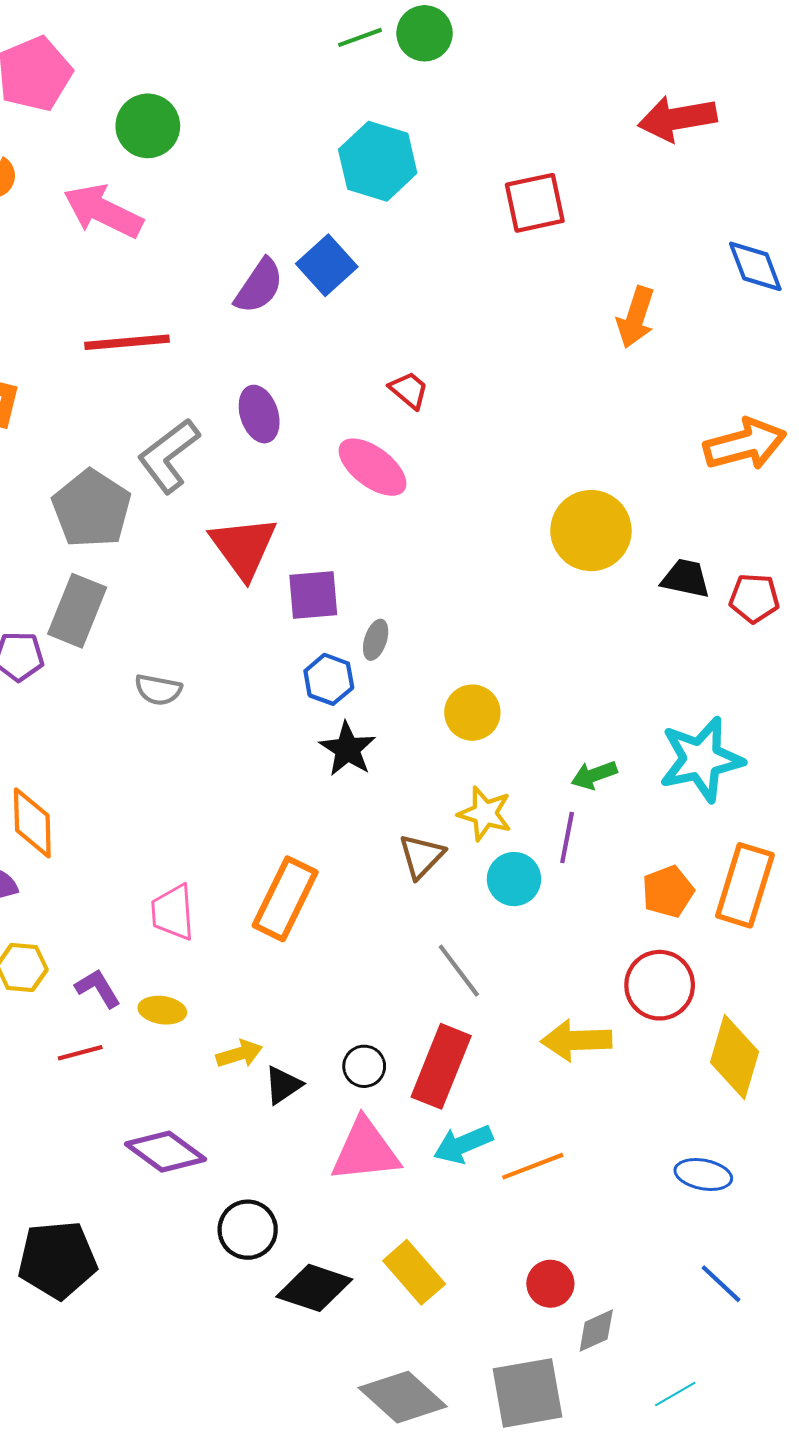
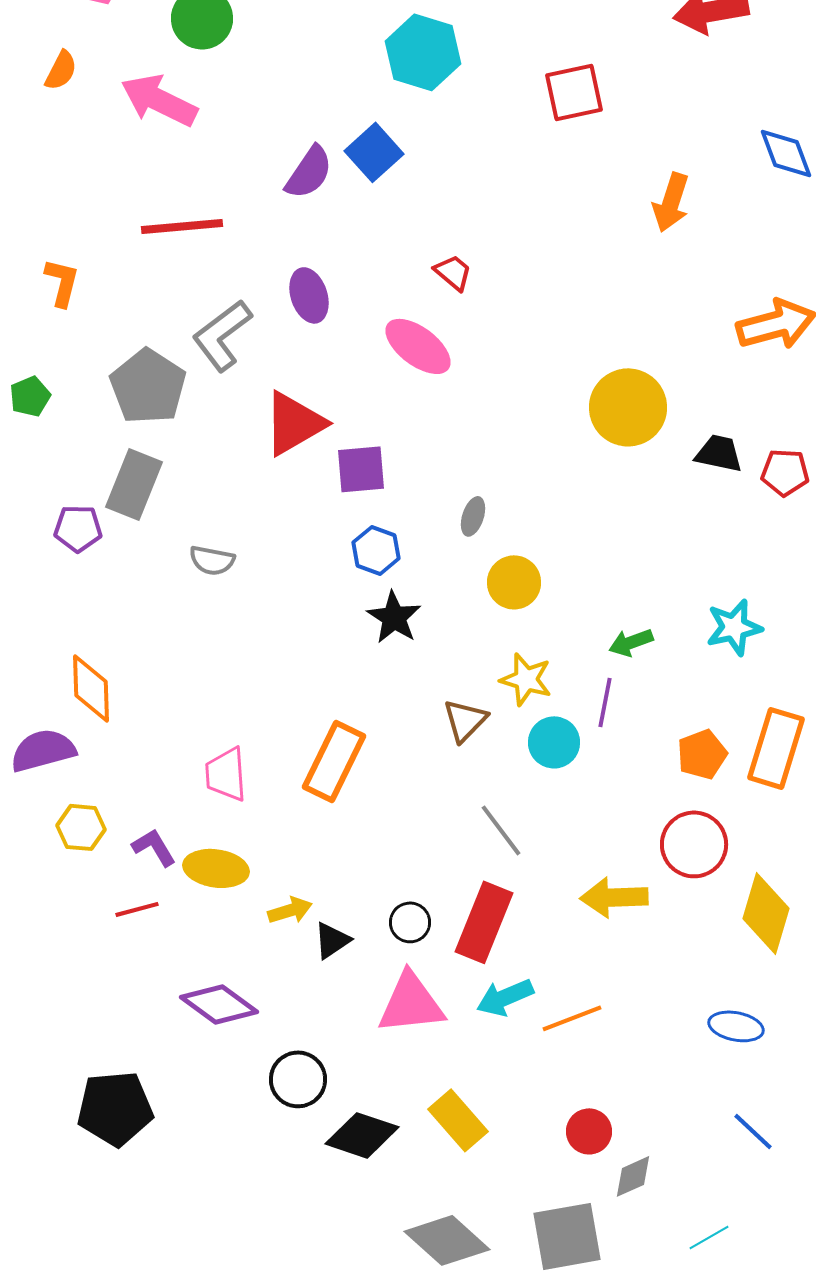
red triangle: (243, 547) -> (294, 423), turned 36
gray ellipse: (376, 640) -> (473, 516), moved
cyan star: (701, 759) -> (734, 627), size x0.7
yellow ellipse: (162, 1010) -> (216, 868), size x1.4

